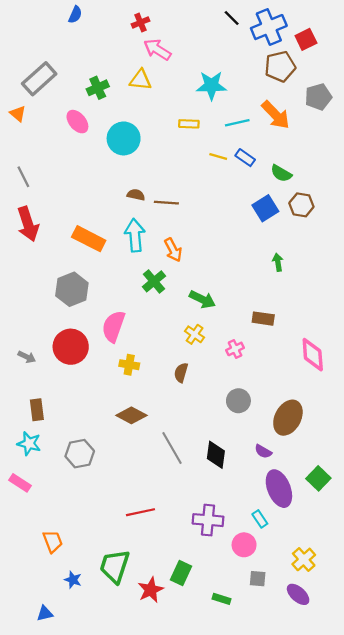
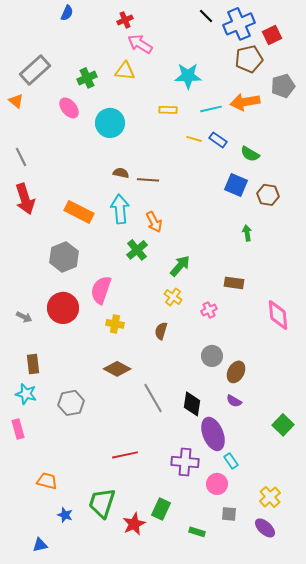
orange arrow: (276, 115) -> (245, 102), turned 124
brown hexagon: (301, 205) -> (268, 195), moved
blue square: (265, 208) -> (236, 185), turned -35
green arrow: (202, 299) -> (180, 266), turned -75
brown ellipse: (288, 418) -> (236, 372), moved, size x0.7
pink rectangle: (20, 483) -> (18, 429), turned 42
purple ellipse: (279, 489) -> (213, 434), moved
orange trapezoid: (53, 541) -> (47, 481), turned -55

